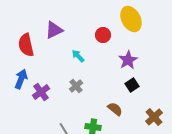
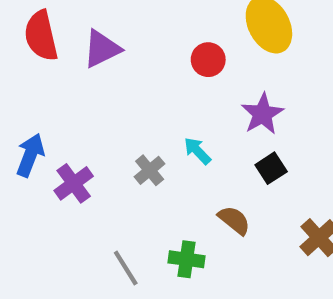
red semicircle: (26, 45) -> (41, 36), moved
cyan arrow: (78, 56) -> (197, 151), moved

